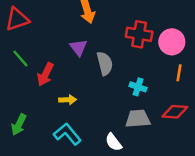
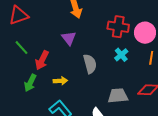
gray semicircle: (105, 63) -> (90, 64), moved
cyan cross: (138, 87) -> (121, 55), moved, turned 32
green arrow: (19, 125) -> (30, 83), moved

